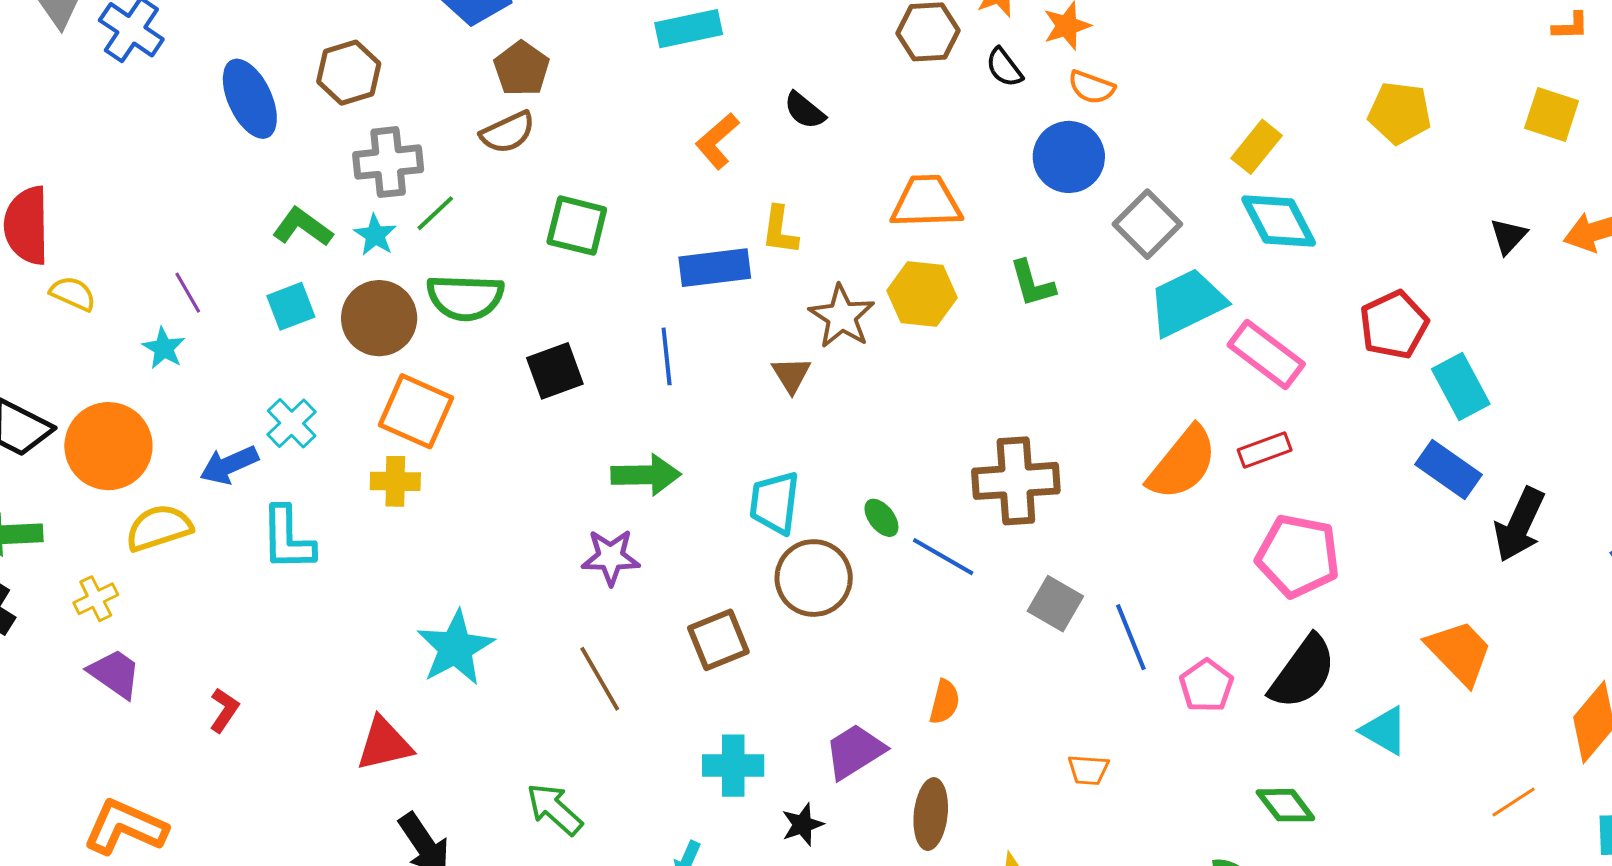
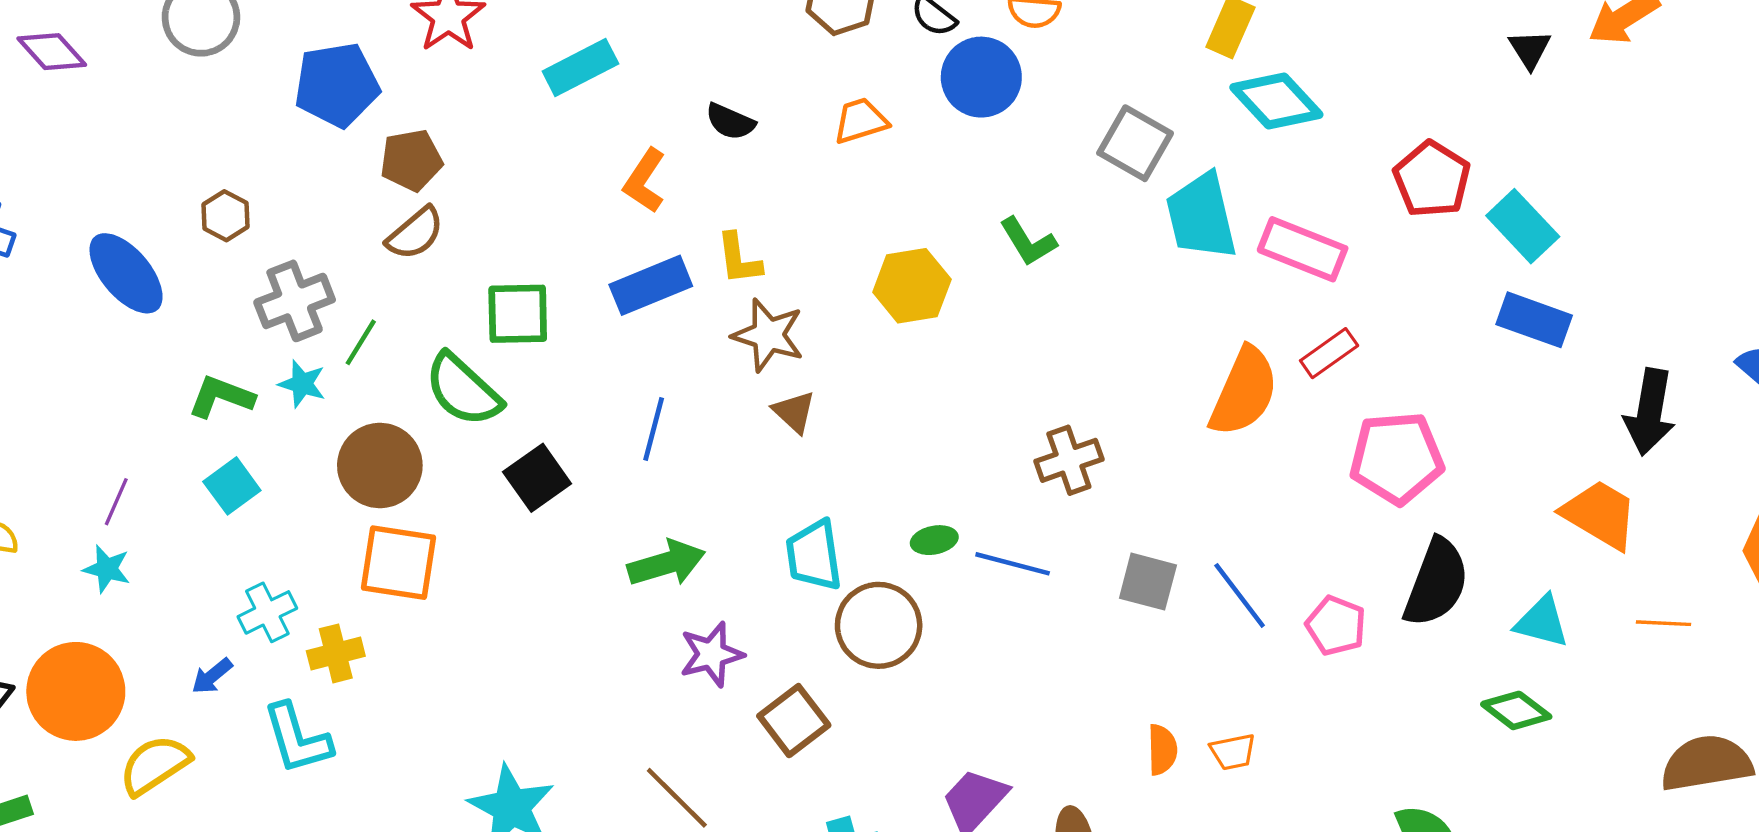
brown pentagon: (522, 69) -> (411, 160), turned -30
brown hexagon: (349, 73) -> (225, 216), size x0.7
blue circle: (1069, 157) -> (981, 77), moved
orange trapezoid: (926, 202) -> (861, 121), moved, size x0.7
blue rectangle: (715, 268) -> (651, 285), moved
purple line: (188, 293) -> (116, 502), turned 69
green semicircle: (465, 297) -> (463, 390), moved, turned 56
cyan trapezoid: (1187, 302) -> (1201, 216), turned -62
brown star: (842, 316) -> (768, 335), moved
brown circle: (379, 318) -> (380, 466), moved
blue line: (667, 356) -> (654, 429), turned 36
cyan cross: (292, 423) -> (267, 612), turned 33
blue arrow: (229, 465) -> (212, 676), size x0.7
yellow cross: (395, 481) -> (336, 653), moved
brown cross: (1016, 481) -> (1069, 460), size x0.7
green ellipse: (881, 518) -> (934, 540), turned -48
black arrow: (1519, 525) -> (1650, 412), moved
purple star: (611, 557) -> (711, 654), moved
orange semicircle: (945, 702) -> (1162, 750), moved
orange line: (1514, 802) -> (1663, 623), moved, turned 51
green diamond: (1285, 805) -> (1516, 710), moved

